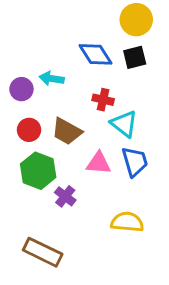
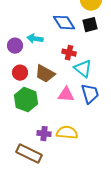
purple cross: (65, 196) -> (44, 134), moved, turned -32
yellow semicircle: (127, 222) -> (67, 133), moved

